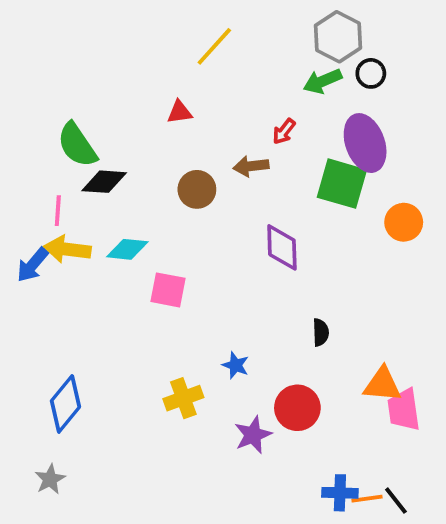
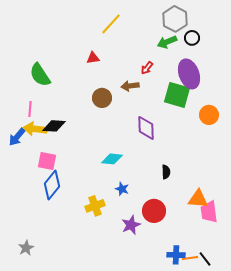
black diamond: (104, 182) -> (54, 126), moved
cyan diamond: (127, 249) -> (112, 159), moved
pink square: (168, 290) -> (47, 161), moved
blue diamond: (65, 404) -> (52, 185), moved

